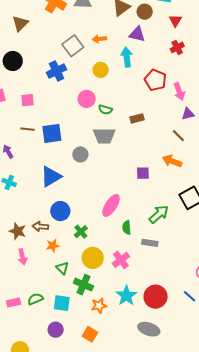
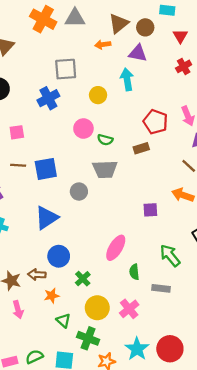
orange arrow: (99, 39) -> (103, 45), moved
gray square: (73, 46) -> (66, 69), turned 35
red pentagon: (155, 80) -> (155, 122), moved
green arrow: (159, 214) -> (170, 256), turned -85

